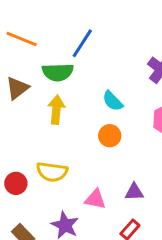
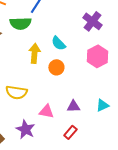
yellow arrow: (56, 110) -> (34, 53), moved

